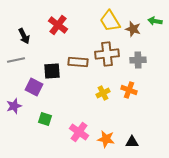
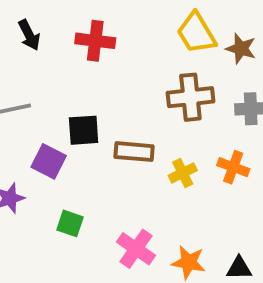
red cross: (58, 25) -> (95, 41), turned -30
black arrow: (24, 36) -> (29, 35), moved
brown rectangle: (78, 62) -> (134, 152), moved

